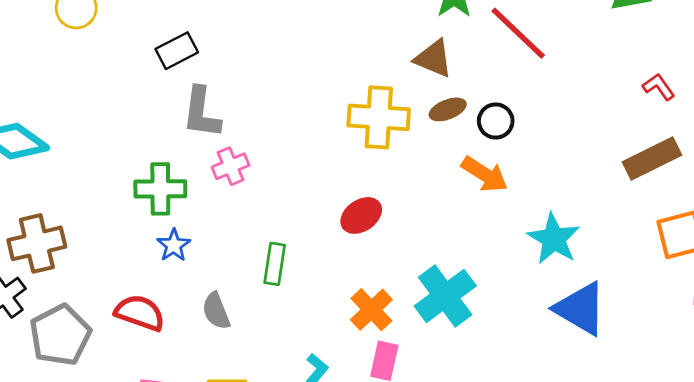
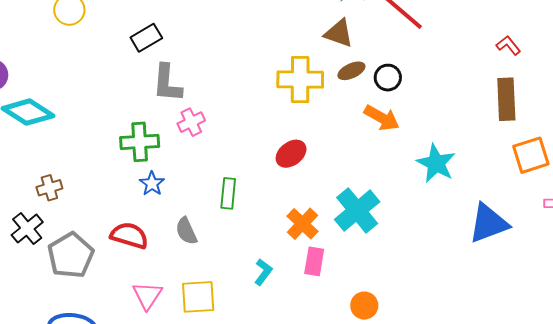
brown rectangle: (652, 159) -> (506, 99), turned -63
brown cross: (37, 243) -> (49, 188), size x0.6
blue triangle: (580, 309) -> (488, 223), moved, turned -48

